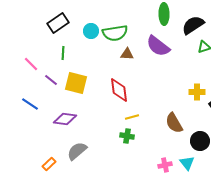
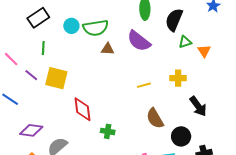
black semicircle: (193, 25) -> (174, 20), turned -35
red diamond: (119, 90) -> (83, 109), moved
yellow cross: (197, 92) -> (178, 78), moved
yellow line: (132, 117) -> (144, 85), moved
purple diamond: (65, 119) -> (31, 130), moved

